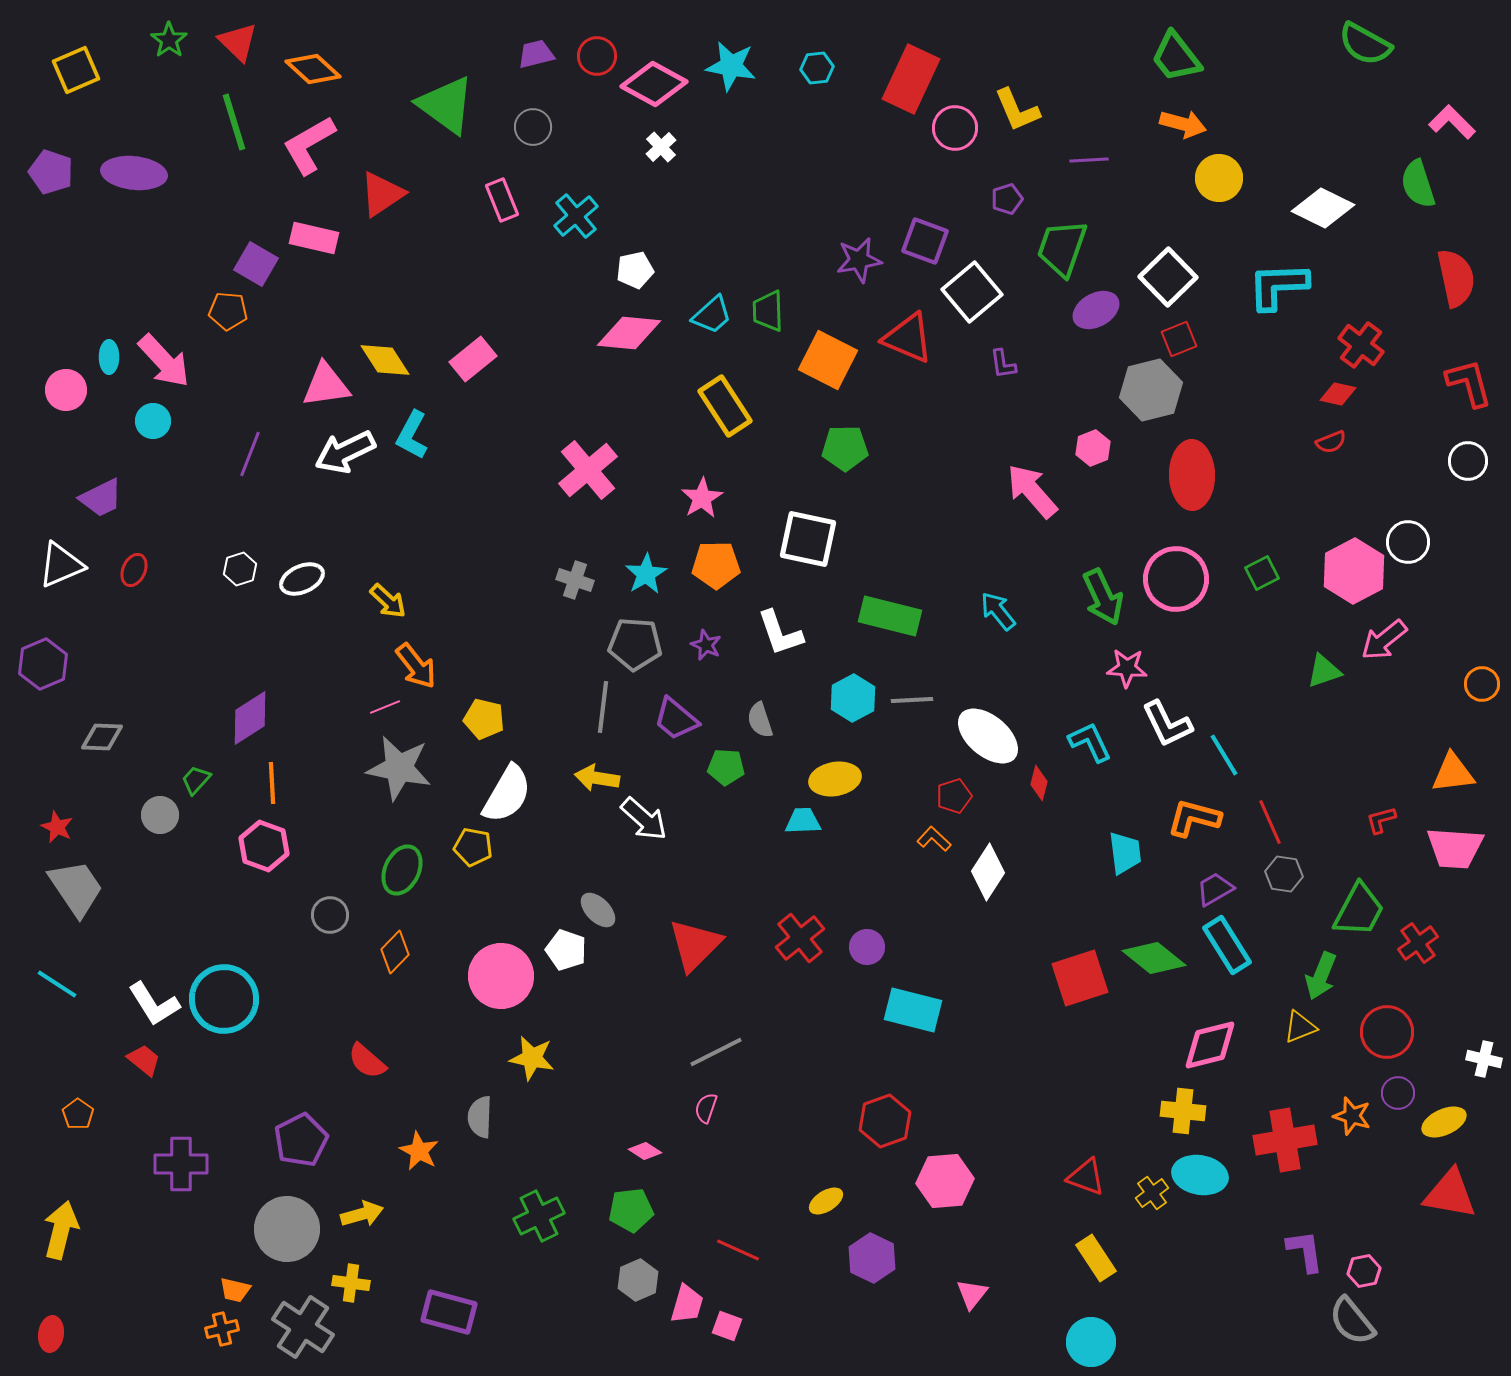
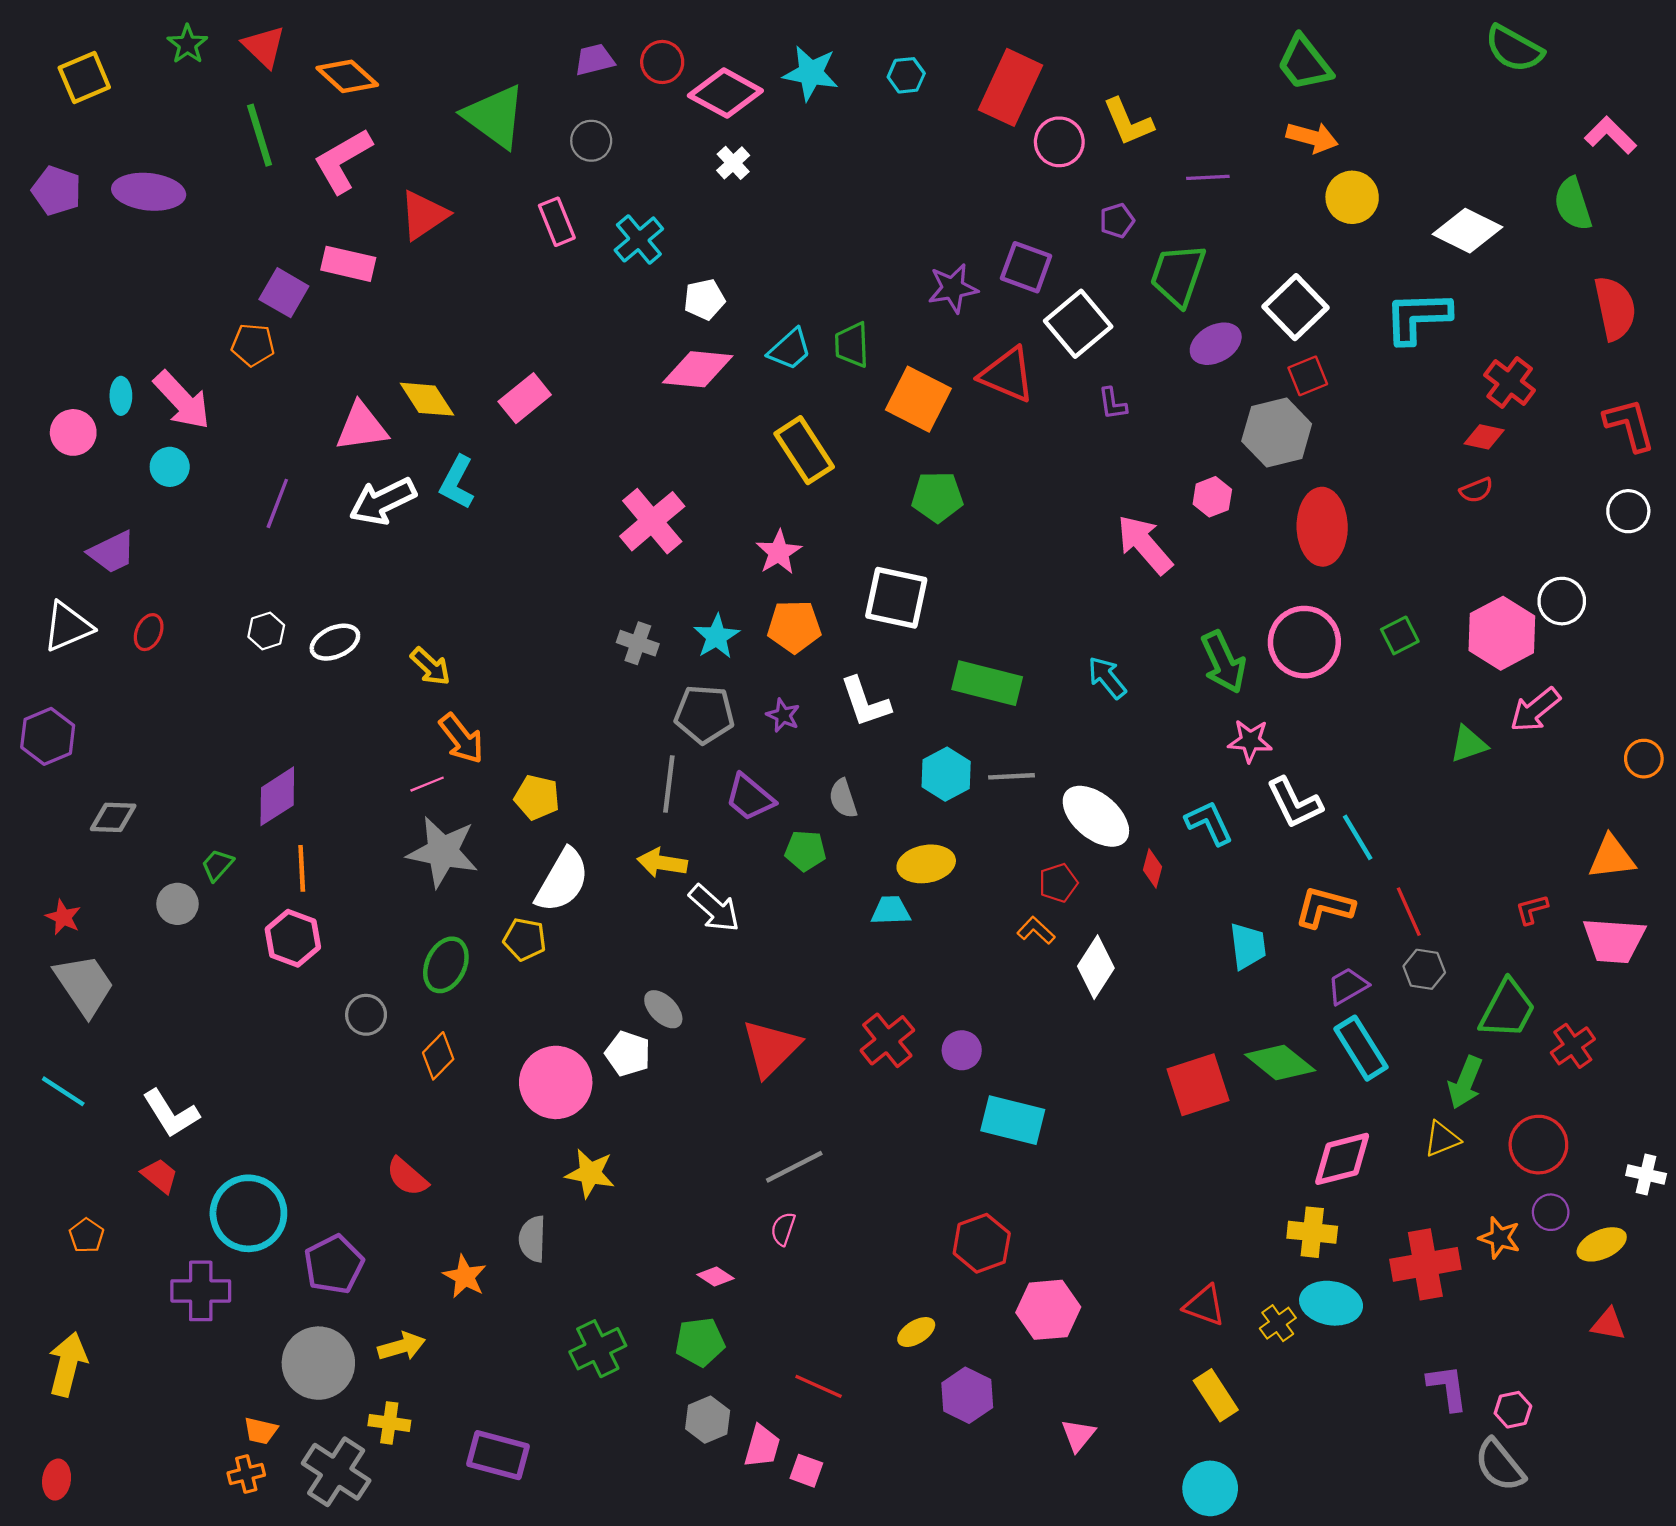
cyan circle: (224, 999) -> (248, 1213), moved
red triangle: (1450, 1194) -> (1608, 1324), size x0.6

